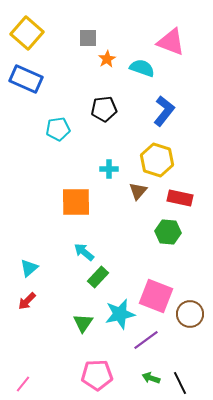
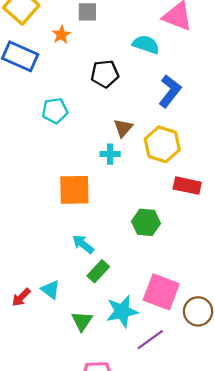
orange star: (107, 59) -> (61, 35), moved
black pentagon: (104, 109) -> (105, 74), moved
brown triangle: (138, 191) -> (123, 128), moved
green hexagon: (168, 232) -> (146, 222), moved
cyan triangle: (29, 268) -> (50, 290), moved, turned -42

